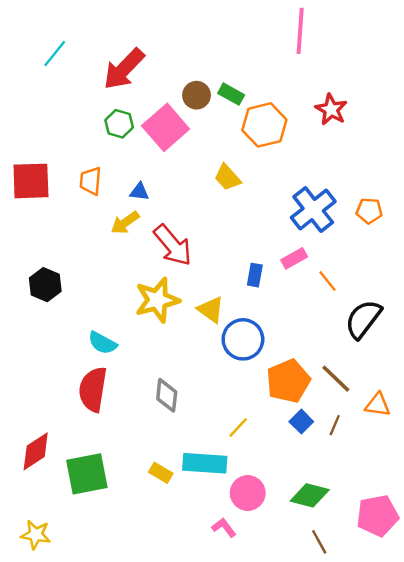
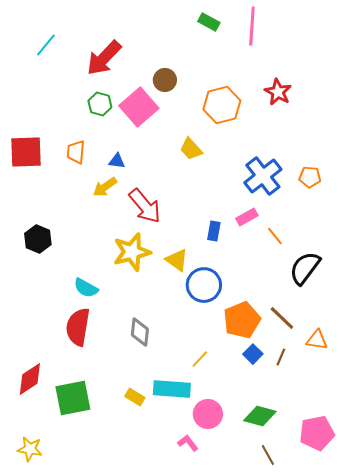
green rectangle: (231, 94) -> (209, 22), moved

